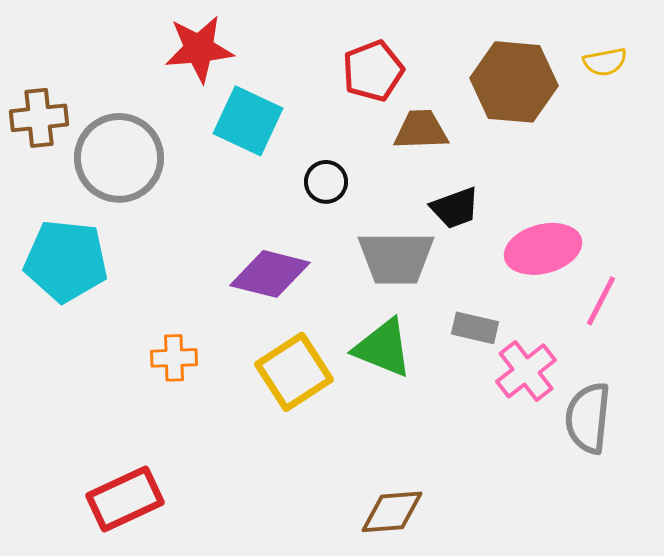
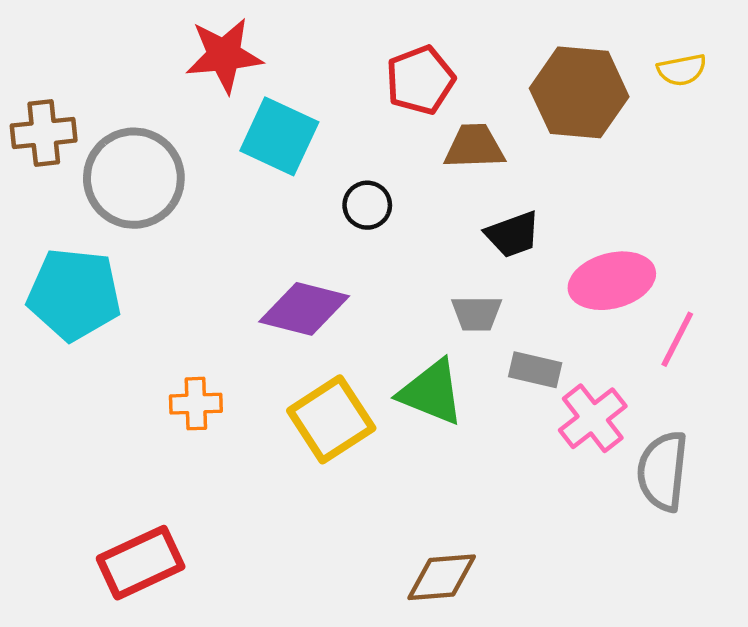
gray trapezoid: (396, 258) -> (477, 313), moved, size x0.6

